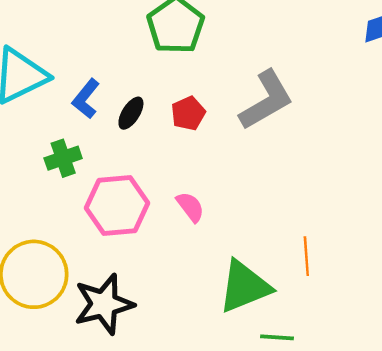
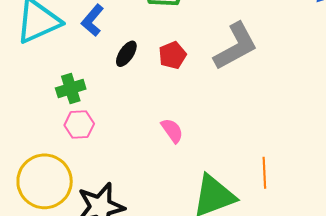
blue L-shape: (86, 99) -> (92, 20), moved
pink hexagon: (117, 205) -> (79, 124), moved, size x0.6

